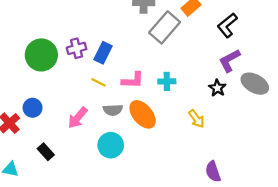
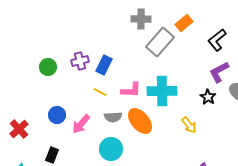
green circle: (41, 55) -> (48, 67), size x0.6
cyan cross: (167, 81) -> (162, 91), size x1.8
blue circle: (33, 108) -> (57, 115), moved
black rectangle: (46, 152) -> (52, 155), turned 63

